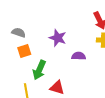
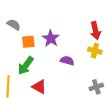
orange square: (24, 51) -> (28, 42), moved

